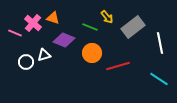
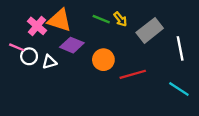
orange triangle: (53, 18) -> (60, 20), size x1.6
green line: (90, 27) -> (101, 19), moved
pink line: (15, 33) -> (17, 47), moved
white circle: (26, 62) -> (29, 56), moved

